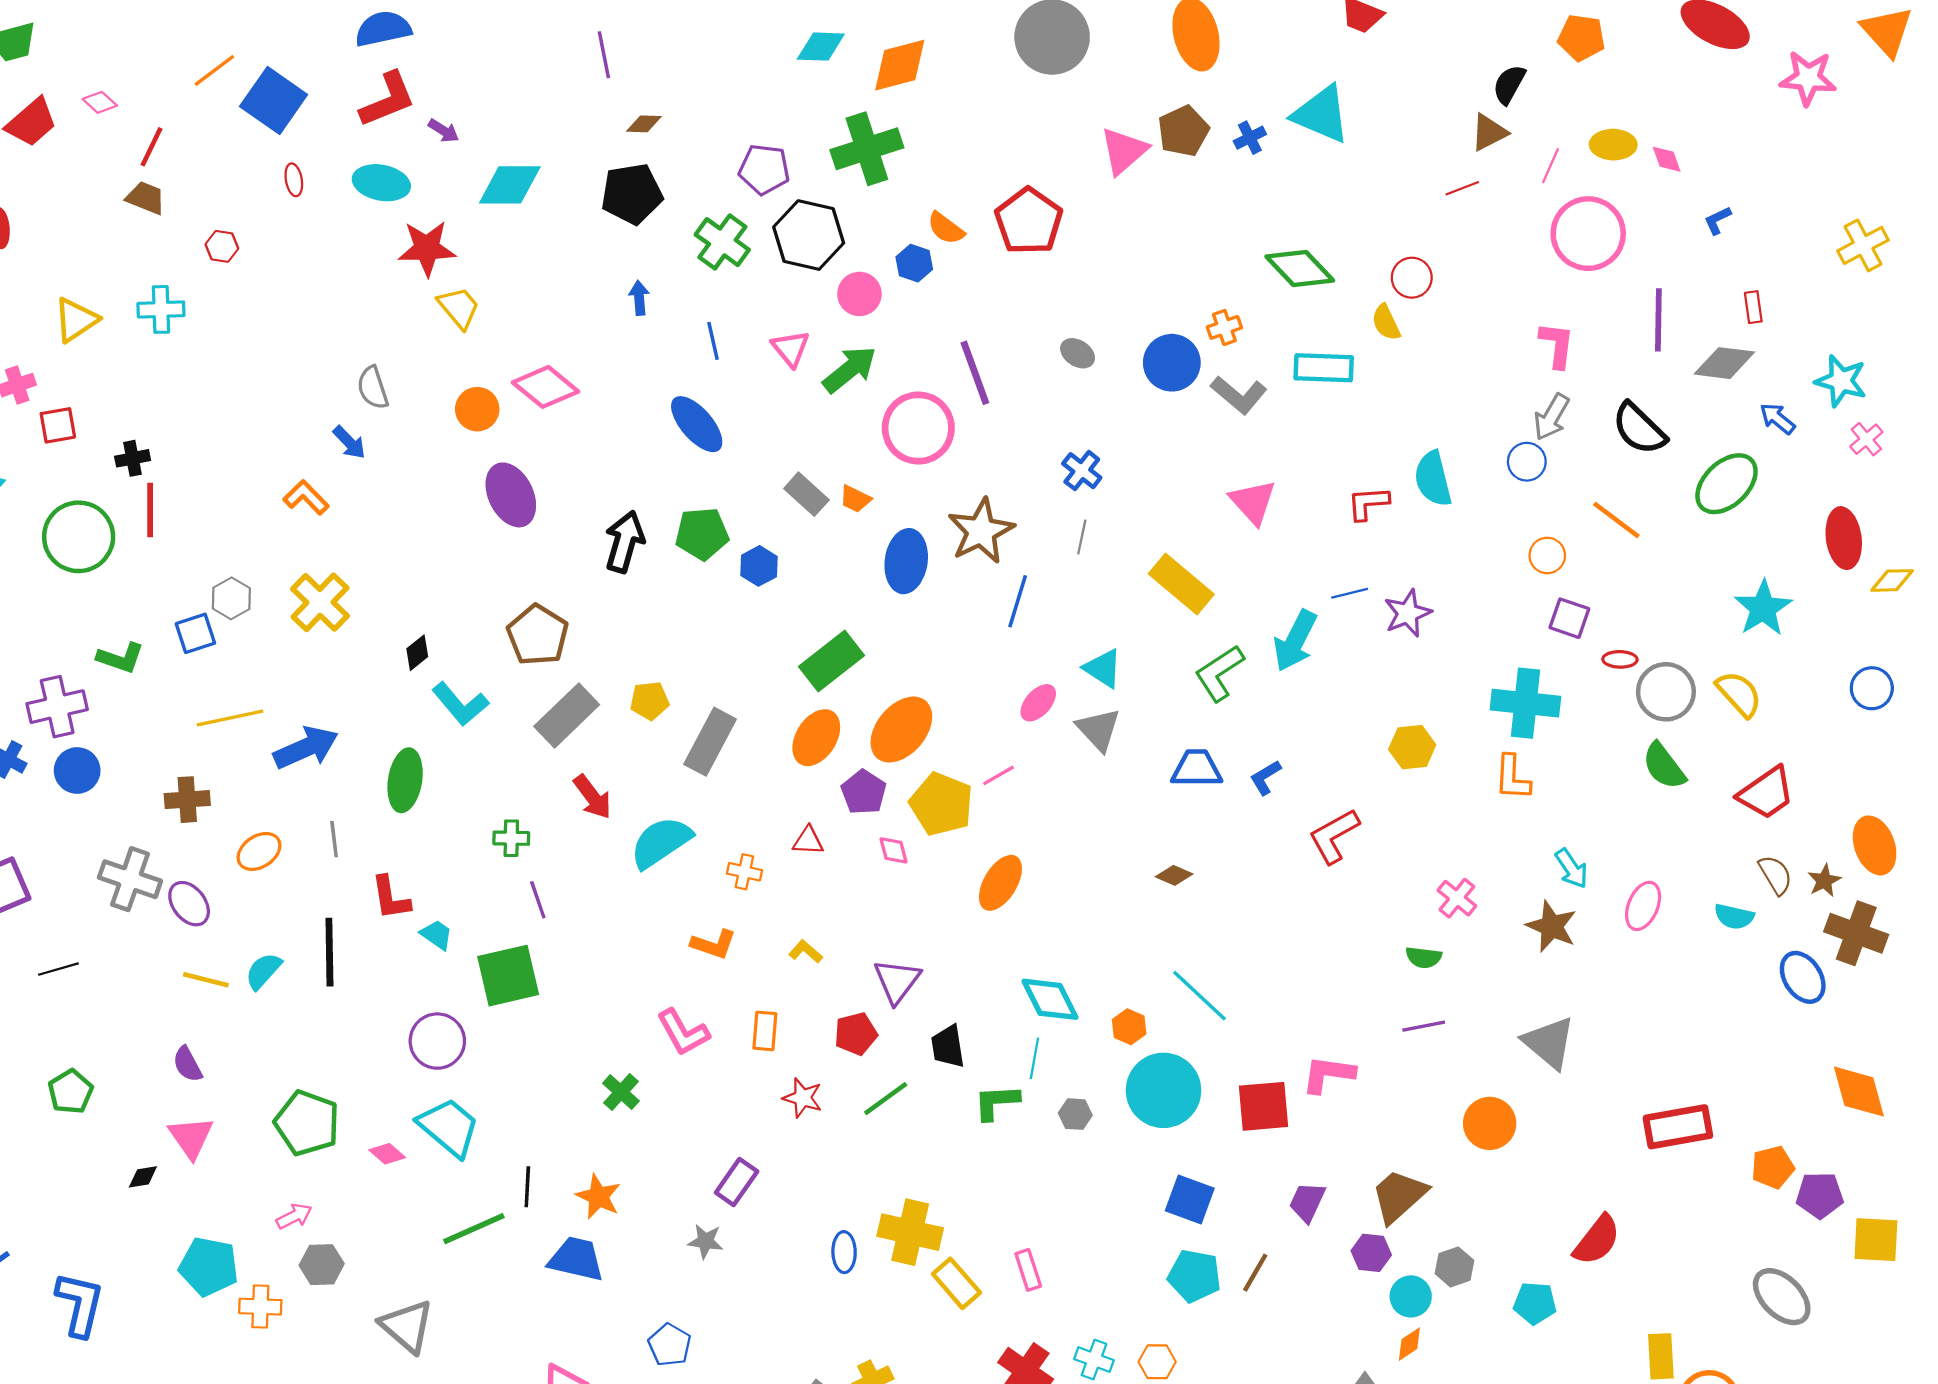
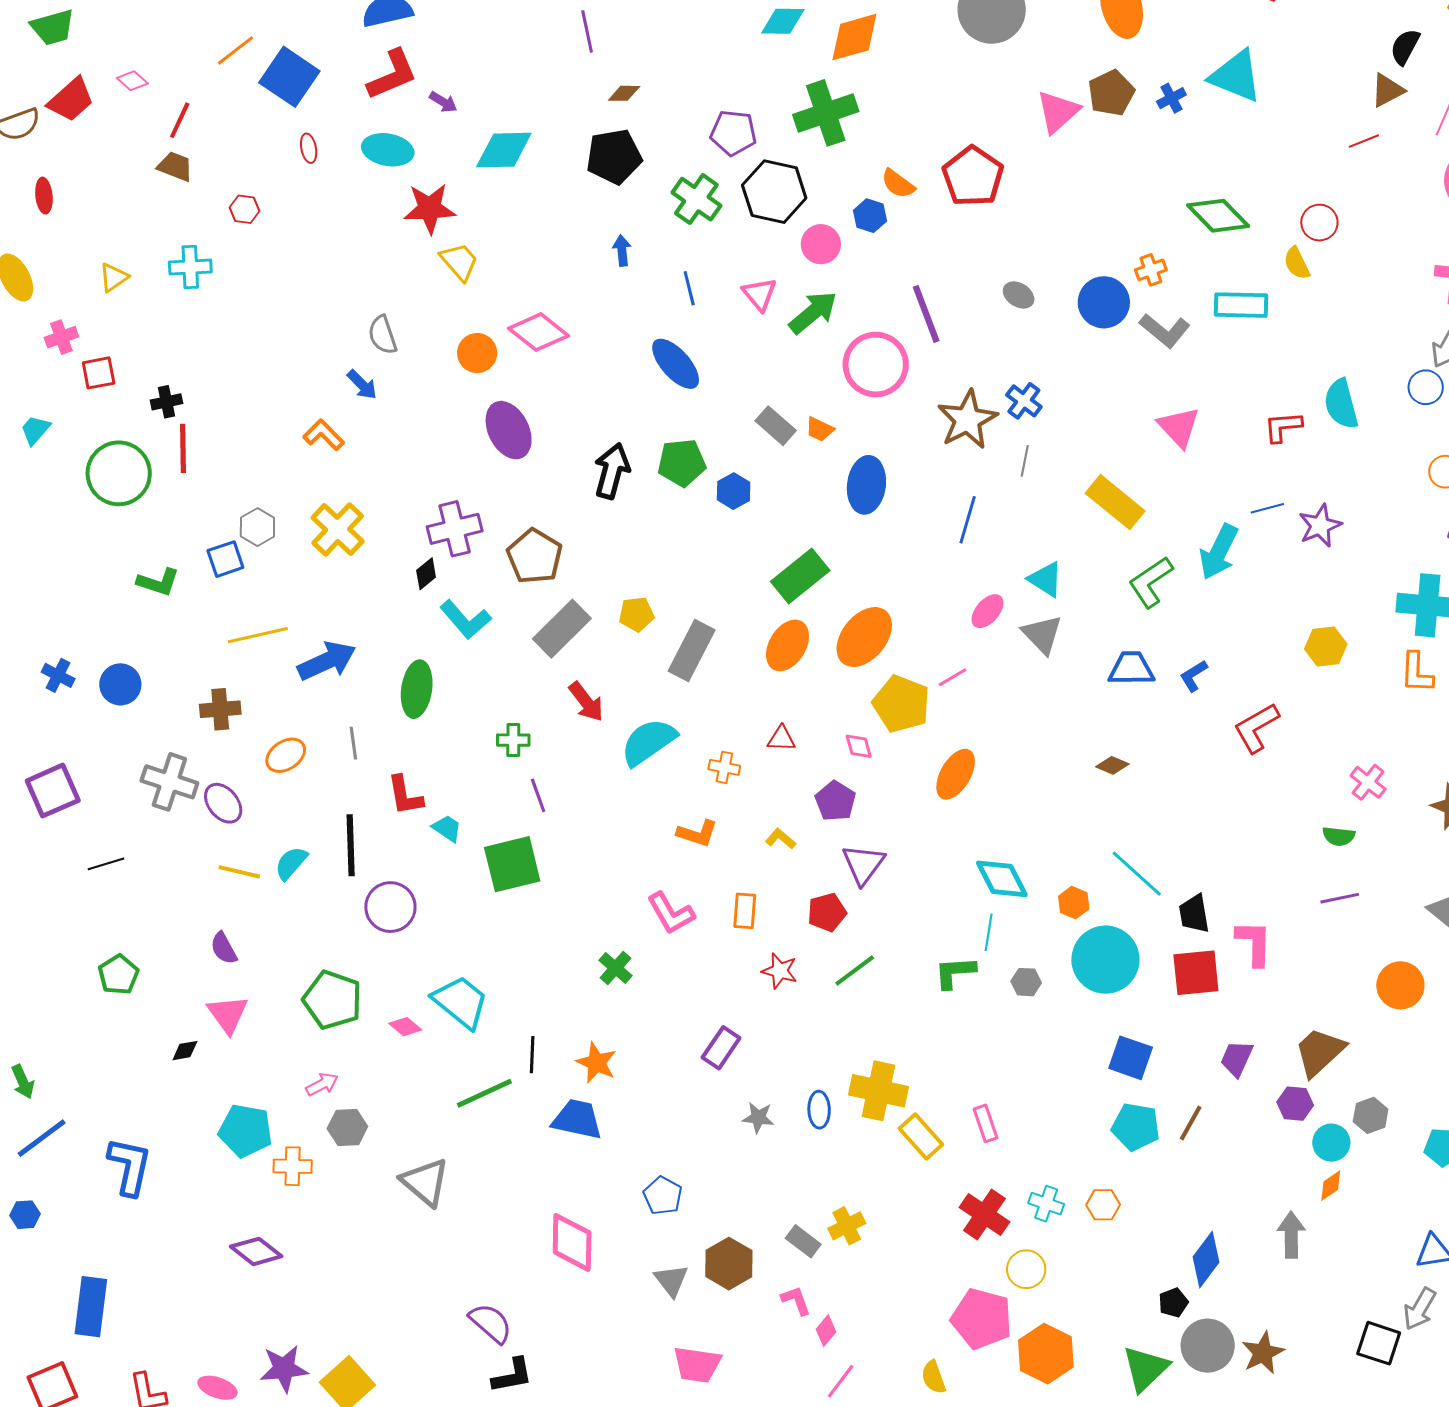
yellow triangle: (76, 320) -> (114, 277), size x0.7
brown star: (981, 531) -> (967, 420), moved
purple cross: (57, 707) -> (455, 529), moved
purple pentagon: (864, 792) -> (835, 801), moved
purple circle: (437, 1041) -> (390, 907), moved
black trapezoid: (948, 1047) -> (1194, 914), moved
pink L-shape: (1328, 1074) -> (1254, 943), turned 84
gray star: (705, 1241) -> (758, 1118), moved

